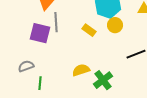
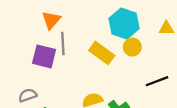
yellow rectangle: (89, 30) -> (102, 53), size x1.5

